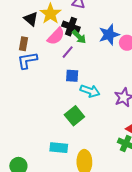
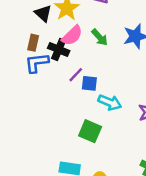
black cross: (71, 27) -> (59, 49), moved
purple line: (68, 52) -> (76, 75), moved
green square: (74, 116) -> (90, 131), turned -30

